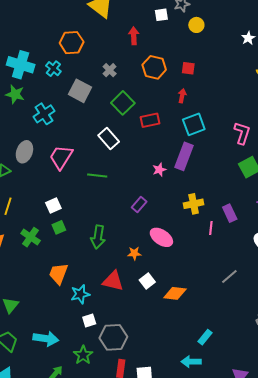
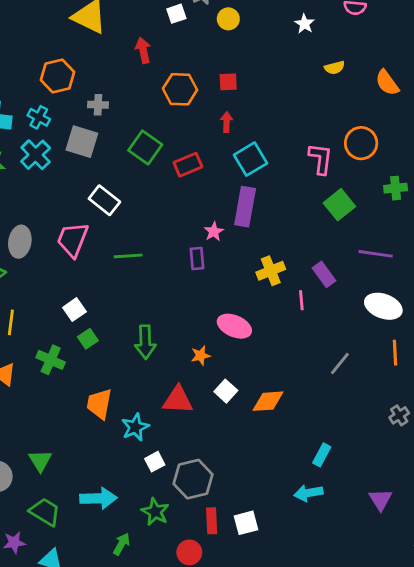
gray cross: (110, 70) -> (98, 105), moved, turned -32
cyan cross: (44, 114) -> (36, 155), moved
white rectangle: (109, 139) -> (104, 200), moved
purple rectangle: (139, 205) -> (197, 258), moved, turned -35

